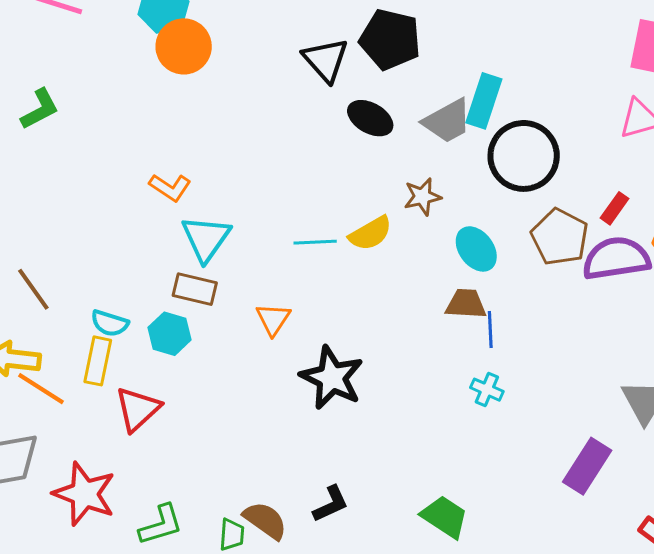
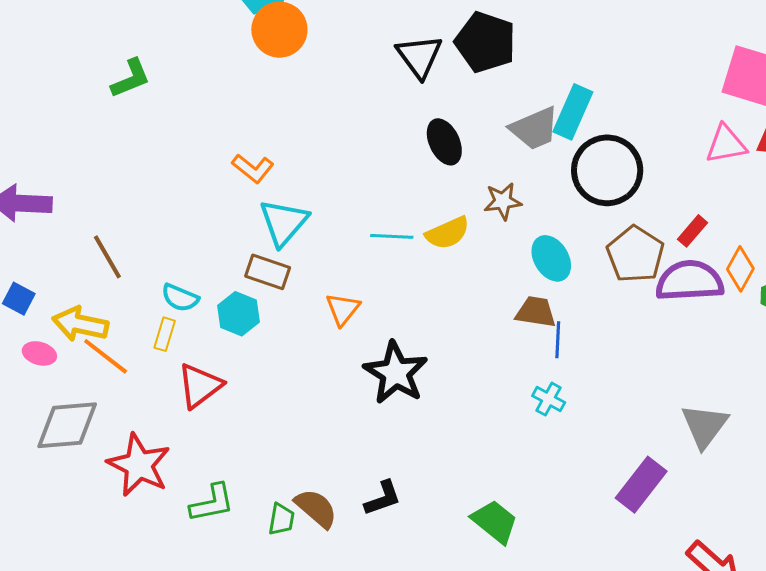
black ellipse: (370, 118) -> (444, 142), moved, turned 30
yellow rectangle: (98, 361) -> (165, 334), size x0.7

